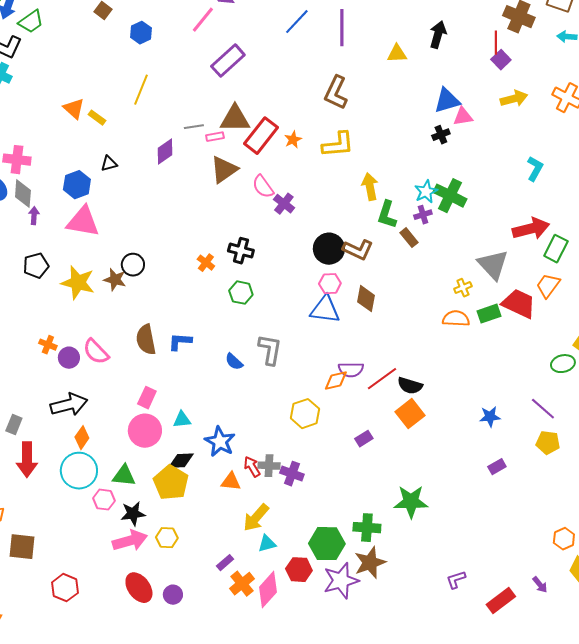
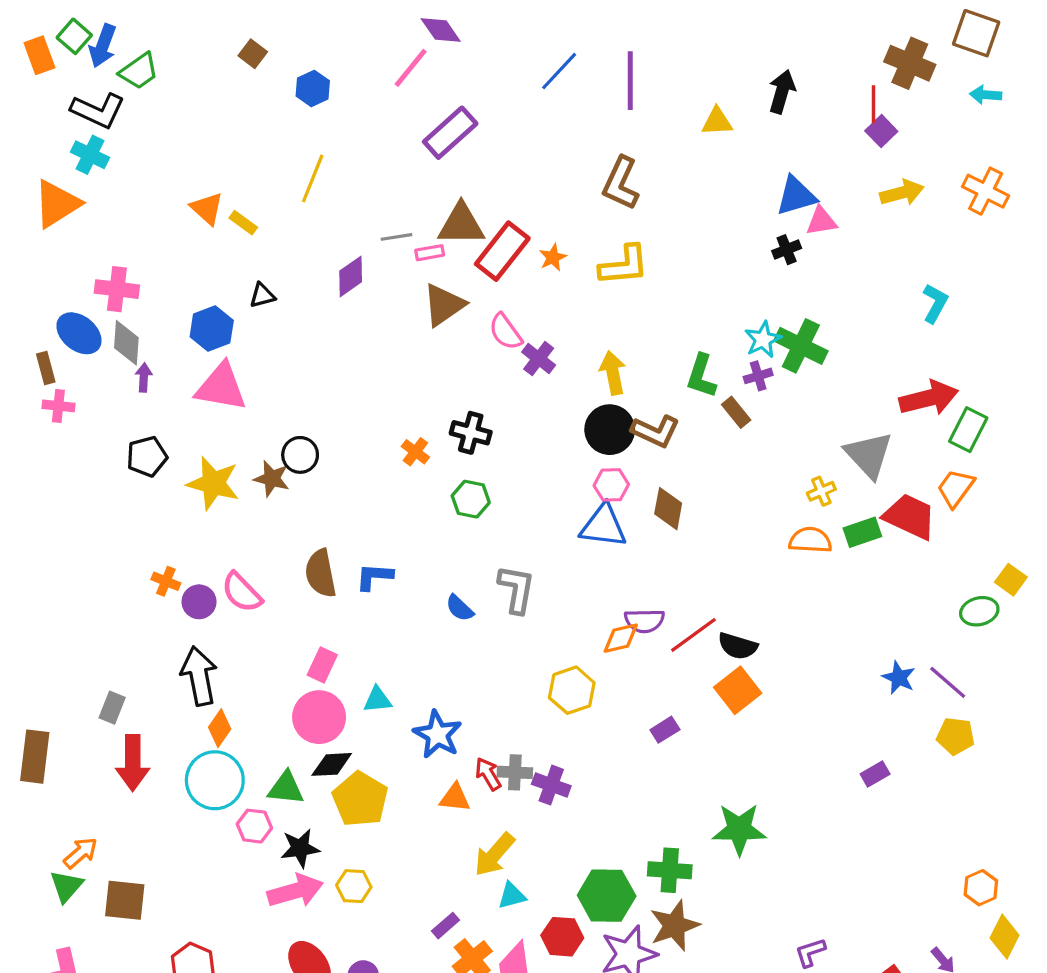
yellow arrow: (370, 187) -> (613, 373), moved
black arrow: (69, 405) -> (199, 676), turned -87
blue star: (490, 417) -> (899, 678), moved, turned 30
black diamond: (181, 461) -> (332, 764), moved

